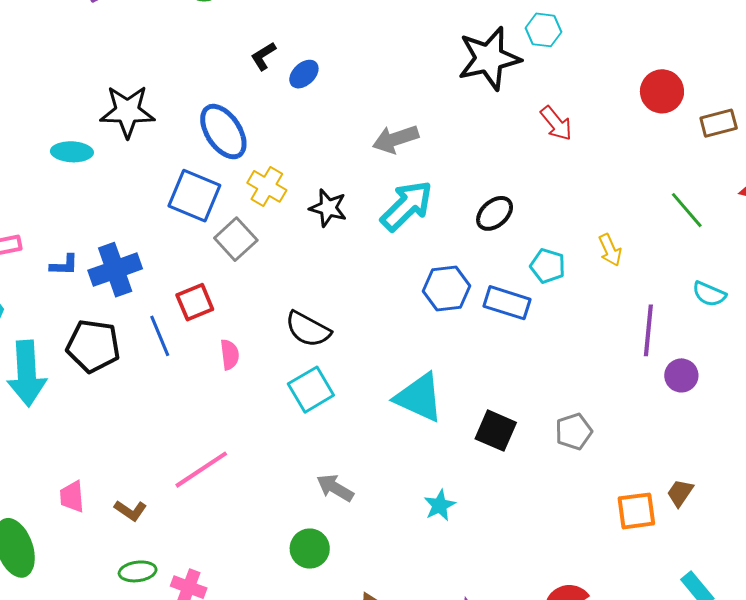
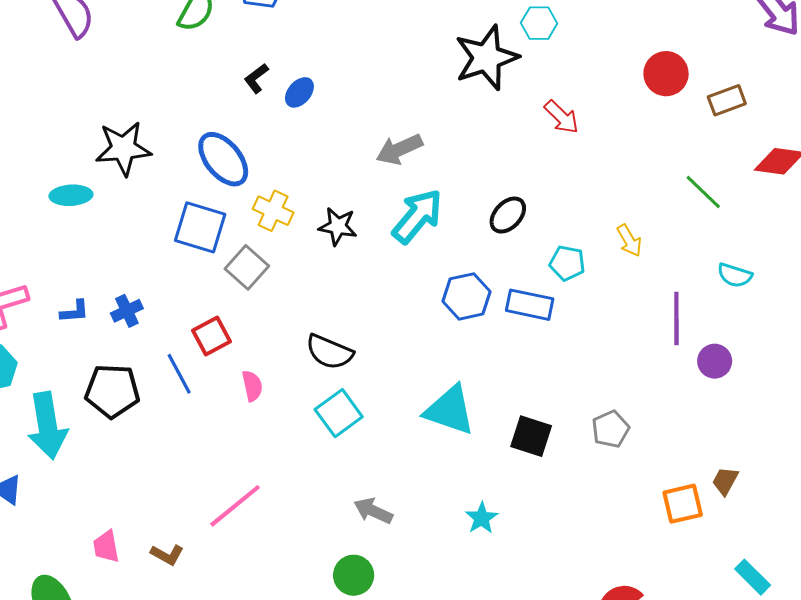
blue cross: (115, 270) -> (127, 311), size x0.6

